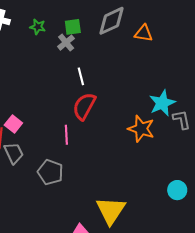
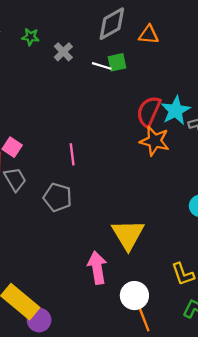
green square: (73, 27) -> (117, 62), moved
white line: (81, 76) -> (102, 66), moved, turned -54
red semicircle: (84, 106) -> (149, 111), moved

